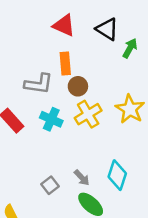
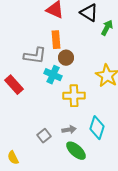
yellow cross: (88, 114) -> (74, 96), moved, turned 30
cyan cross: (51, 119) -> (53, 75), moved
gray arrow: (82, 178) -> (69, 130), turned -56

